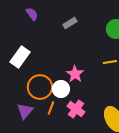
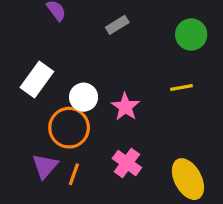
white circle: (61, 89) -> (84, 97), moved
orange line: (51, 108) -> (74, 174), moved

